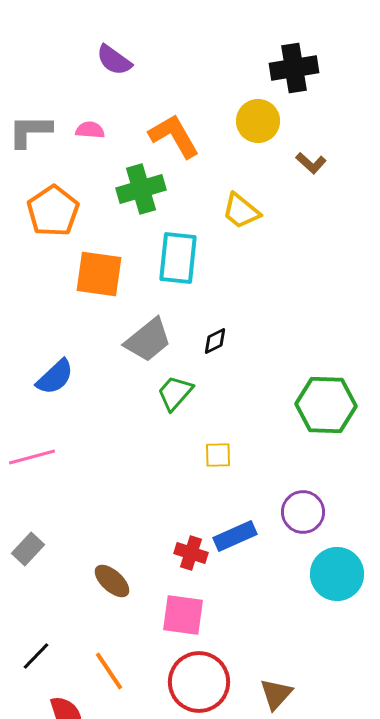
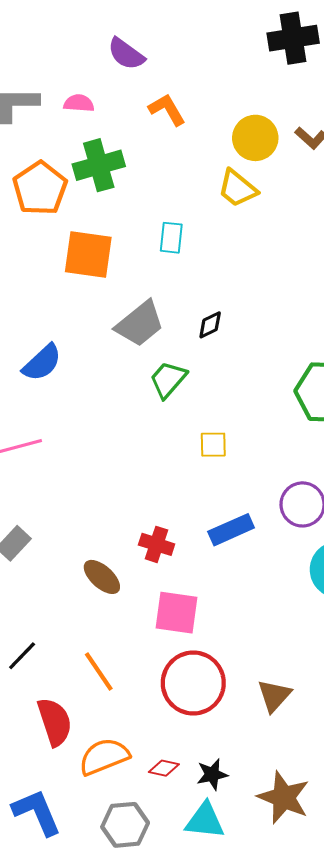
purple semicircle: (114, 60) -> (126, 54), moved
yellow circle: (258, 121) -> (255, 138), moved
orange L-shape: (174, 136) -> (167, 110), size x0.7
green cross: (141, 189) -> (99, 165), moved
cyan rectangle: (178, 258) -> (171, 238), size x0.6
red cross: (191, 553) -> (157, 544), moved

